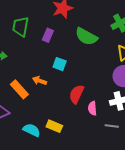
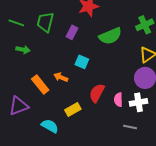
green semicircle: (86, 36) -> (110, 36), turned -55
pink semicircle: (92, 108) -> (118, 100), moved
yellow rectangle: (54, 126) -> (73, 110), moved, turned -56

